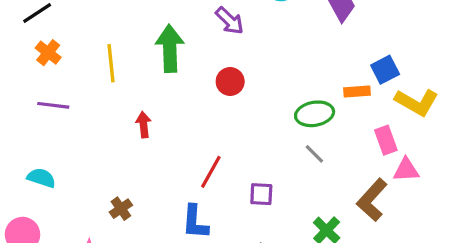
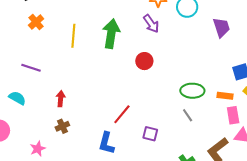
orange rectangle: (357, 92) -> (225, 96), moved
purple line: (53, 105) -> (31, 68), moved
red arrow: (144, 125) -> (61, 99), moved

